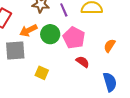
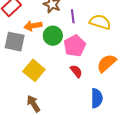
orange semicircle: (110, 46) -> (107, 63), size x1.5
yellow square: (42, 73) -> (34, 70), size x1.5

